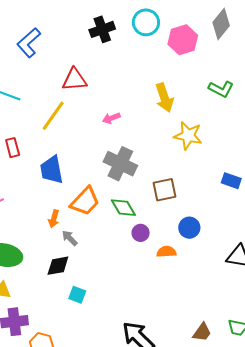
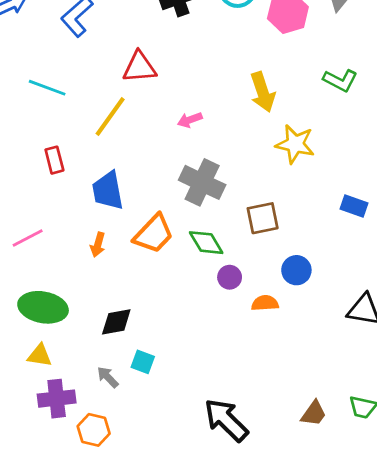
orange arrow: (54, 219) -> (98, 245), moved
gray arrow: (70, 238) -> (108, 377), moved

